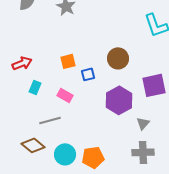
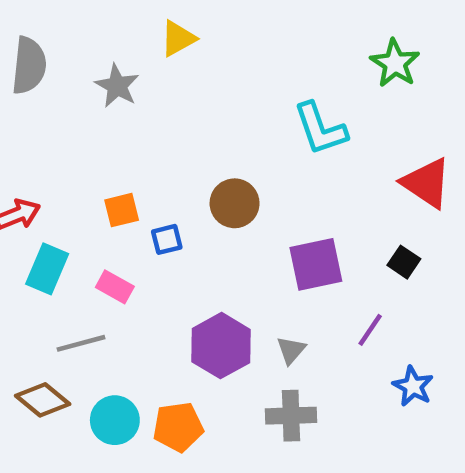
cyan rectangle: (35, 87) -> (47, 269), size x1.5
purple hexagon: (119, 100) -> (221, 346), moved

